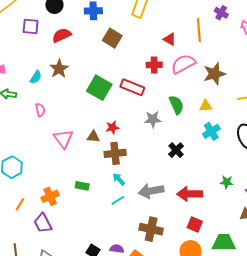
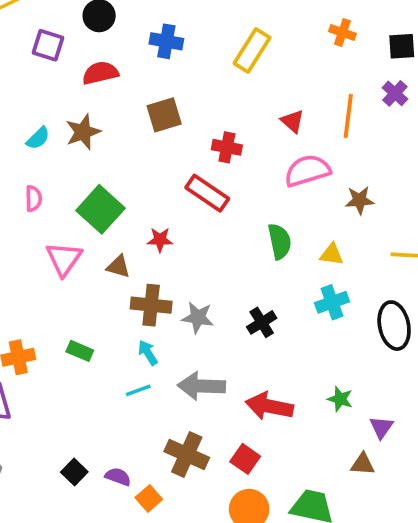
brown square: (112, 38) -> (164, 115), moved, turned 30
red cross: (154, 65) -> (227, 147), moved
brown star: (214, 74) -> (360, 200), size x0.7
green square: (99, 88) -> (100, 209), moved
gray star: (153, 119) -> (198, 317), moved
red star: (112, 128) -> (160, 240), moved
red square: (195, 225) -> (245, 459), moved

